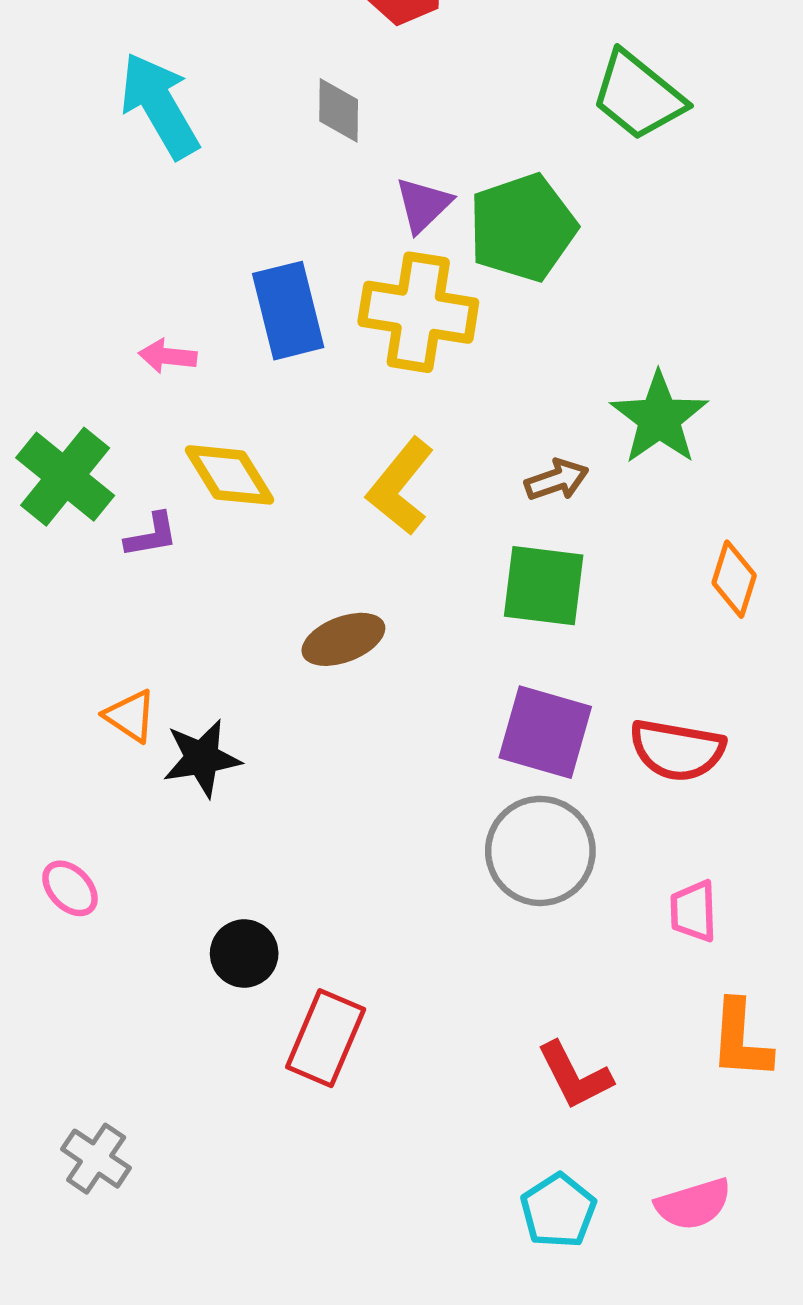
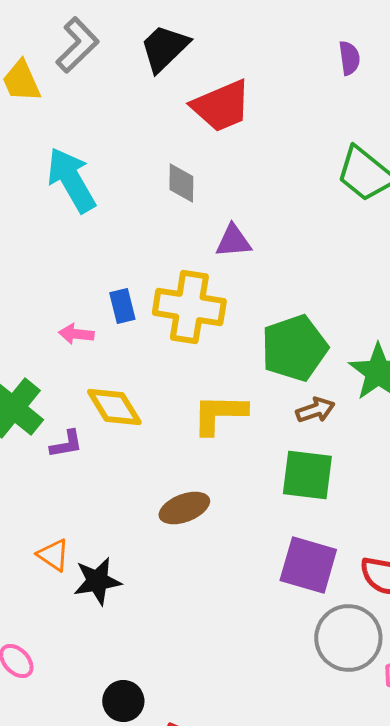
purple triangle: (423, 205) -> (233, 241), turned 39
green pentagon: (522, 228) -> (294, 348), moved
blue rectangle: (288, 311) -> (122, 306), moved, size x0.6
yellow cross: (418, 312) -> (189, 307), moved
yellow L-shape: (400, 486) -> (219, 414), turned 52
gray circle: (540, 851) -> (348, 638), moved

